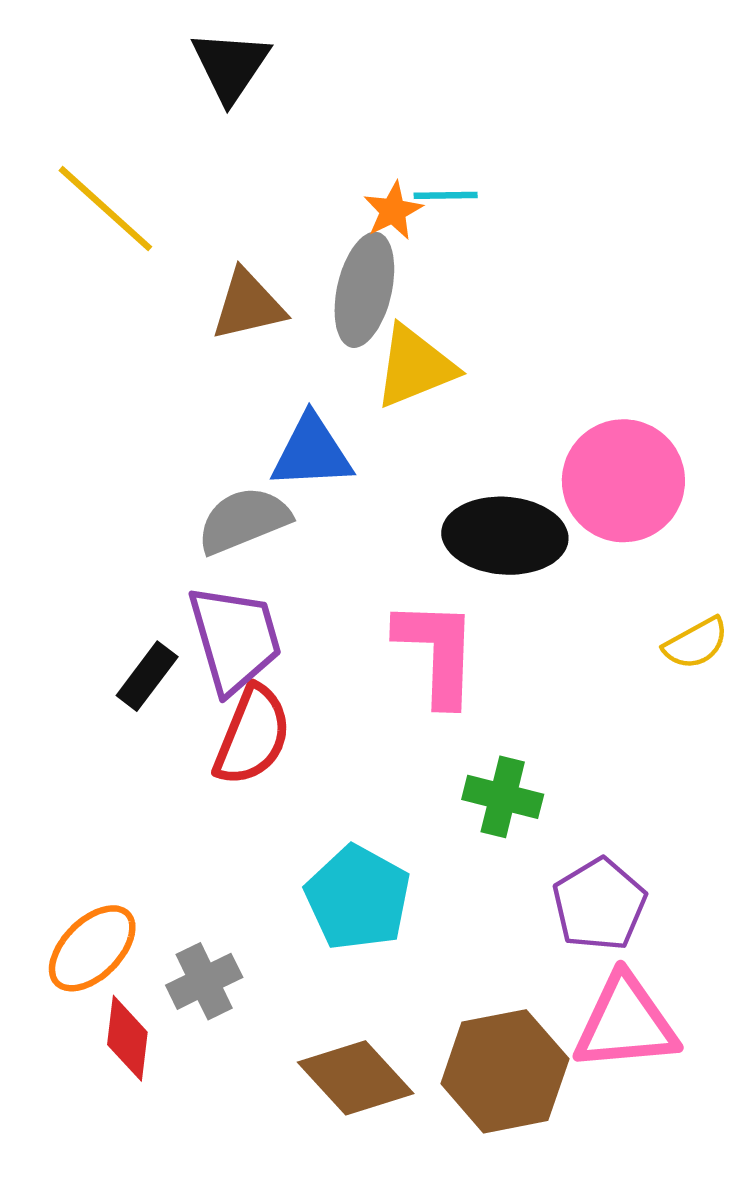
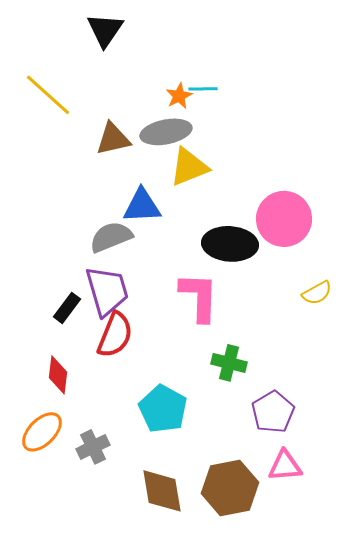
gray ellipse: (364, 290) -> (166, 132), turned 66
pink triangle: (626, 1023) -> (285, 466), size x0.7
red diamond: (127, 1038) -> (58, 375), moved
brown diamond: (356, 1078) -> (162, 491), turned 33

